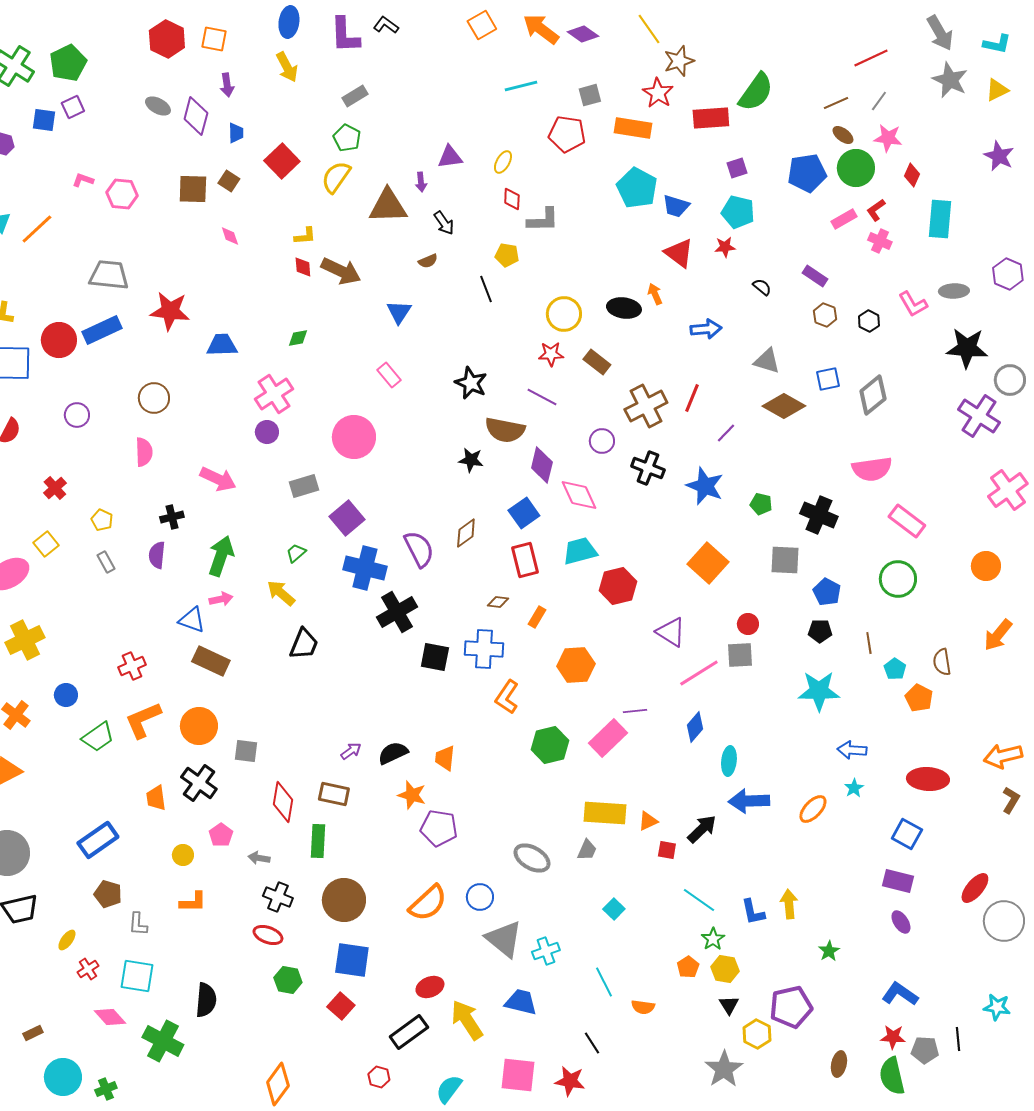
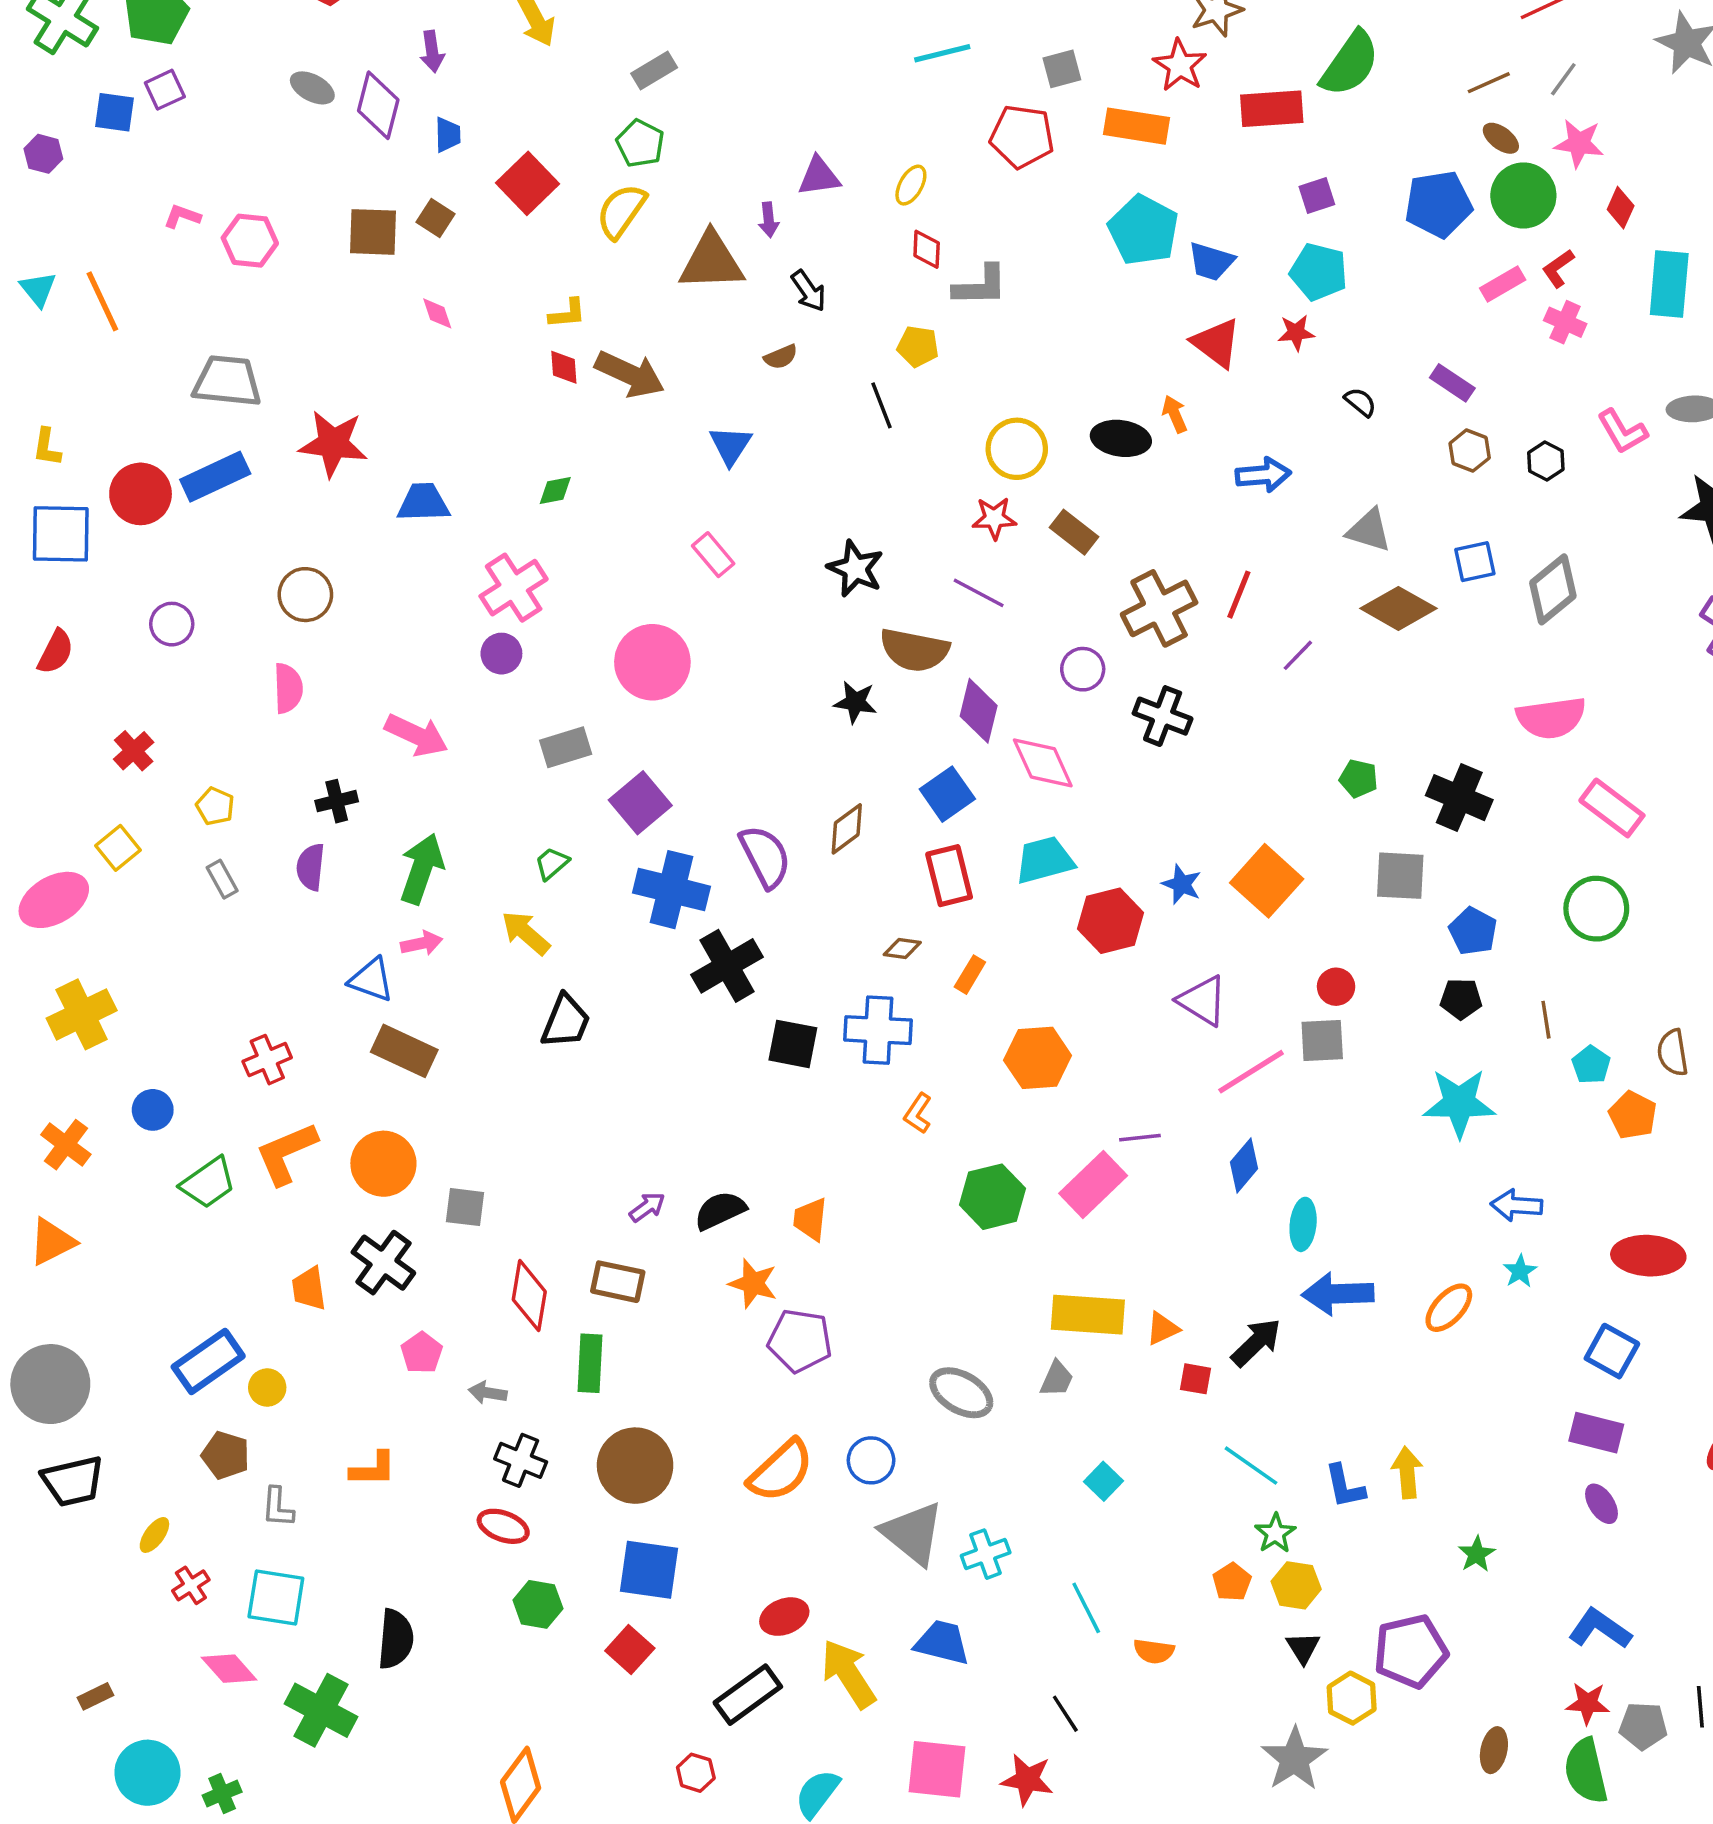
orange line: (37, 229) -> (102, 301), turned -72
blue star: (705, 486) -> (1182, 884), moved, size x0.6
orange L-shape: (507, 697) -> (918, 1113), size x0.7
yellow circle: (183, 855) -> (267, 1388), moved

